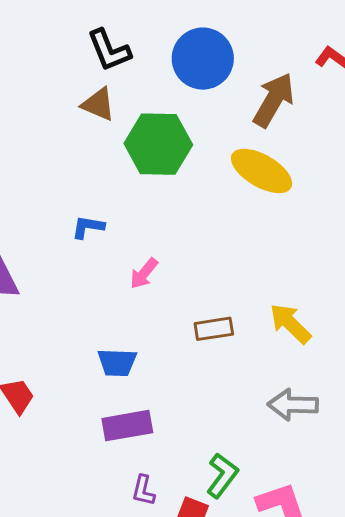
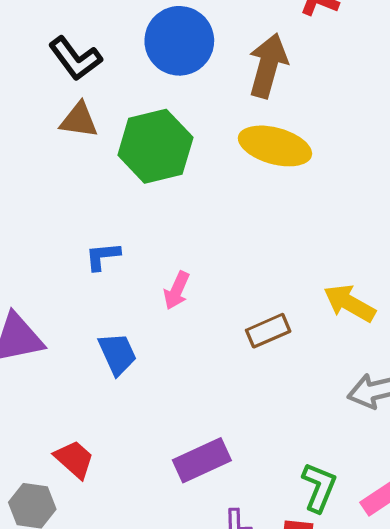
blue trapezoid: (117, 363) -> (117, 354), moved, turned -102

